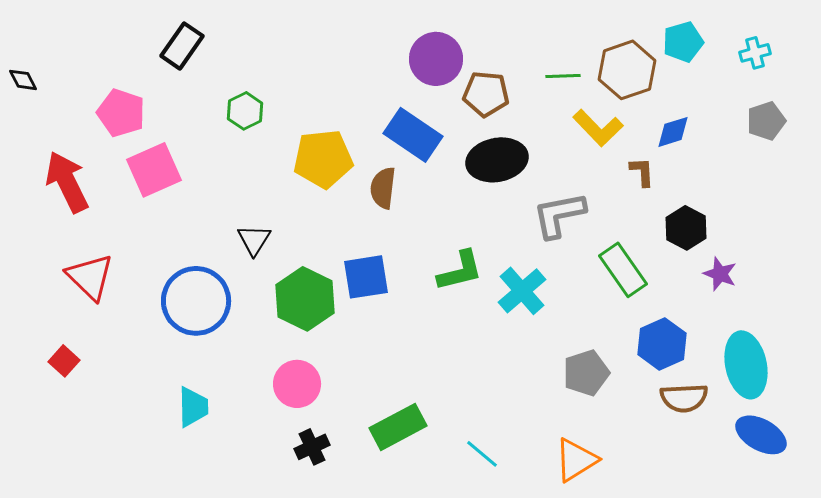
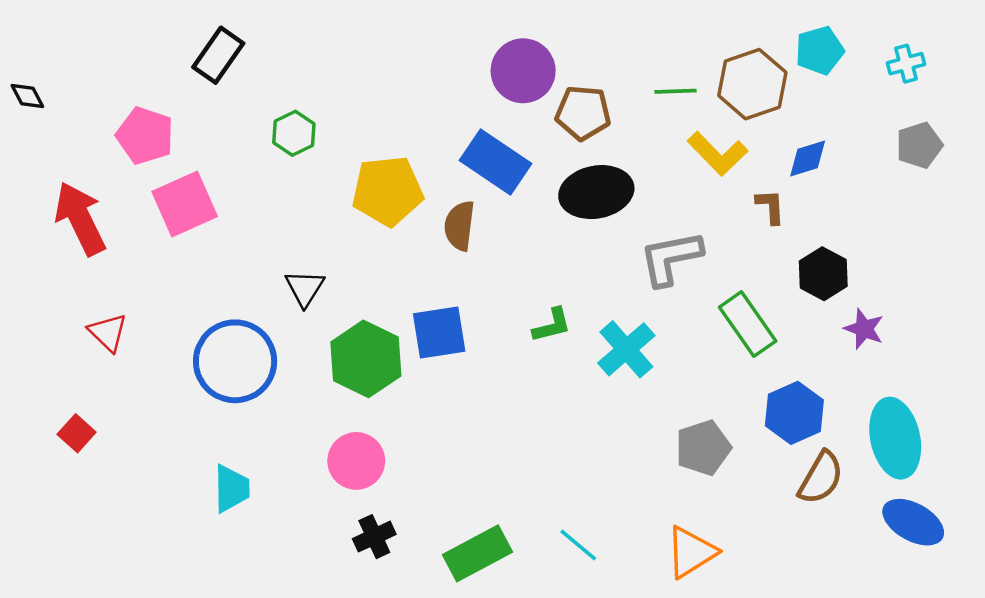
green L-shape: (460, 271) -> (552, 325), size x0.7
red triangle: (90, 277) -> (108, 332), size x0.7
brown semicircle: (684, 398) -> (821, 478), turned -57
green rectangle: (398, 427) -> (477, 553), moved

